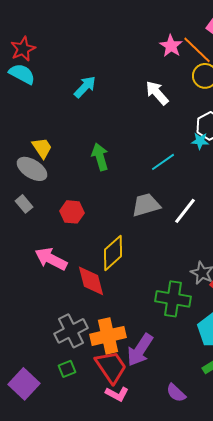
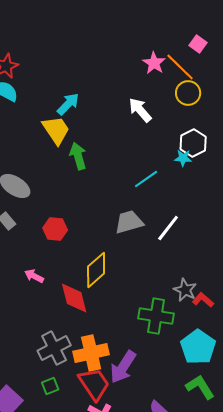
yellow trapezoid: (42, 148) -> (56, 130), moved, size x1.4
green arrow: (100, 157) -> (78, 156), moved
pink arrow: (51, 259) -> (34, 276), size x0.6

